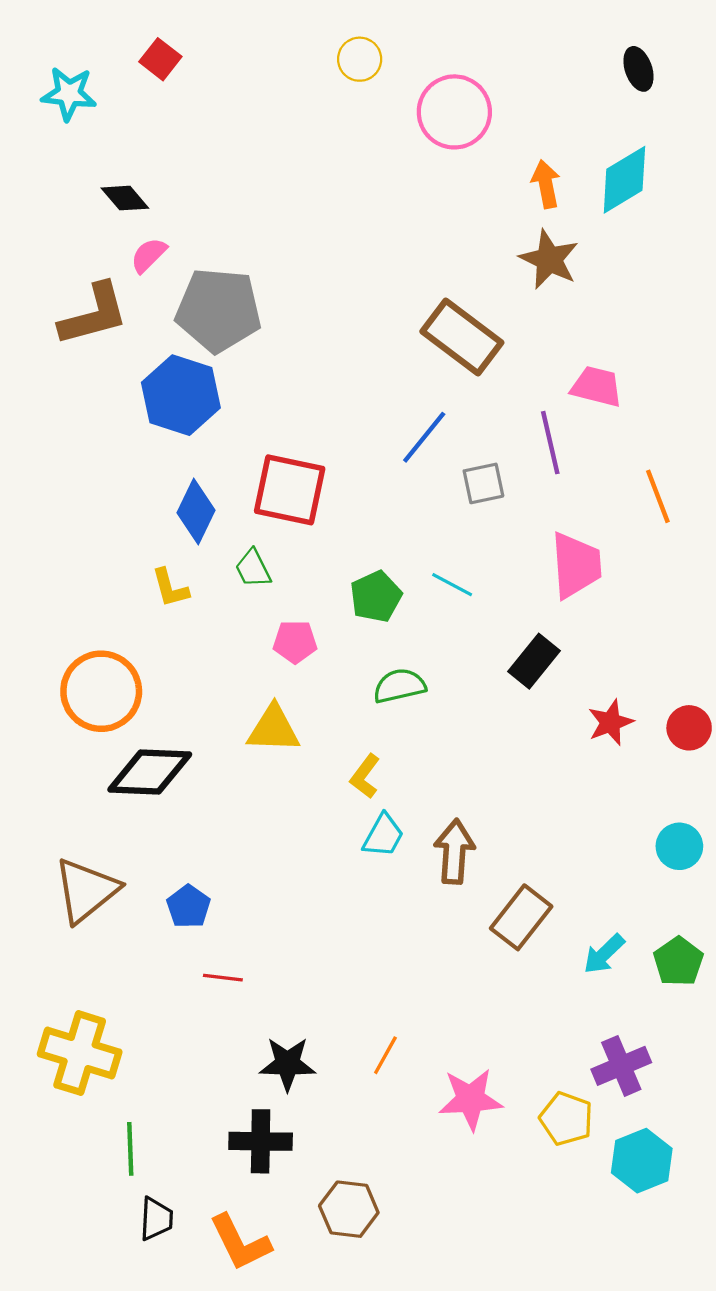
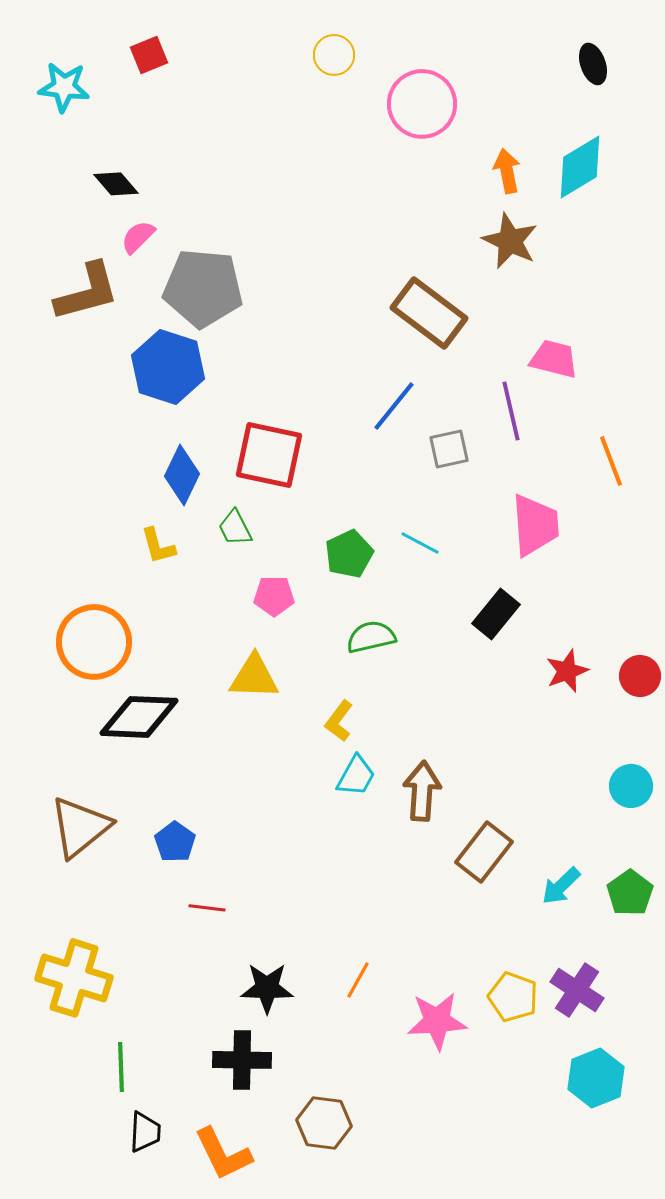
red square: (160, 59) -> (149, 55), turned 30
purple cross: (621, 1066) -> (577, 990), turned -34
yellow pentagon: (566, 1119) -> (513, 997), moved

